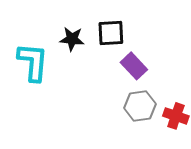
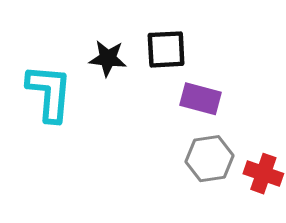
purple rectangle: (134, 66) -> (201, 99), turned -32

